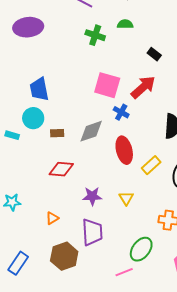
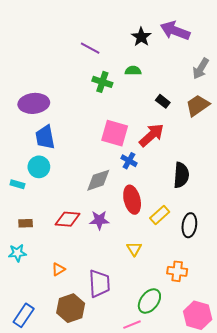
purple ellipse: (28, 27) -> (34, 103), moved
brown rectangle: (57, 133) -> (26, 223), moved
purple star: (92, 196) -> (99, 220), moved

